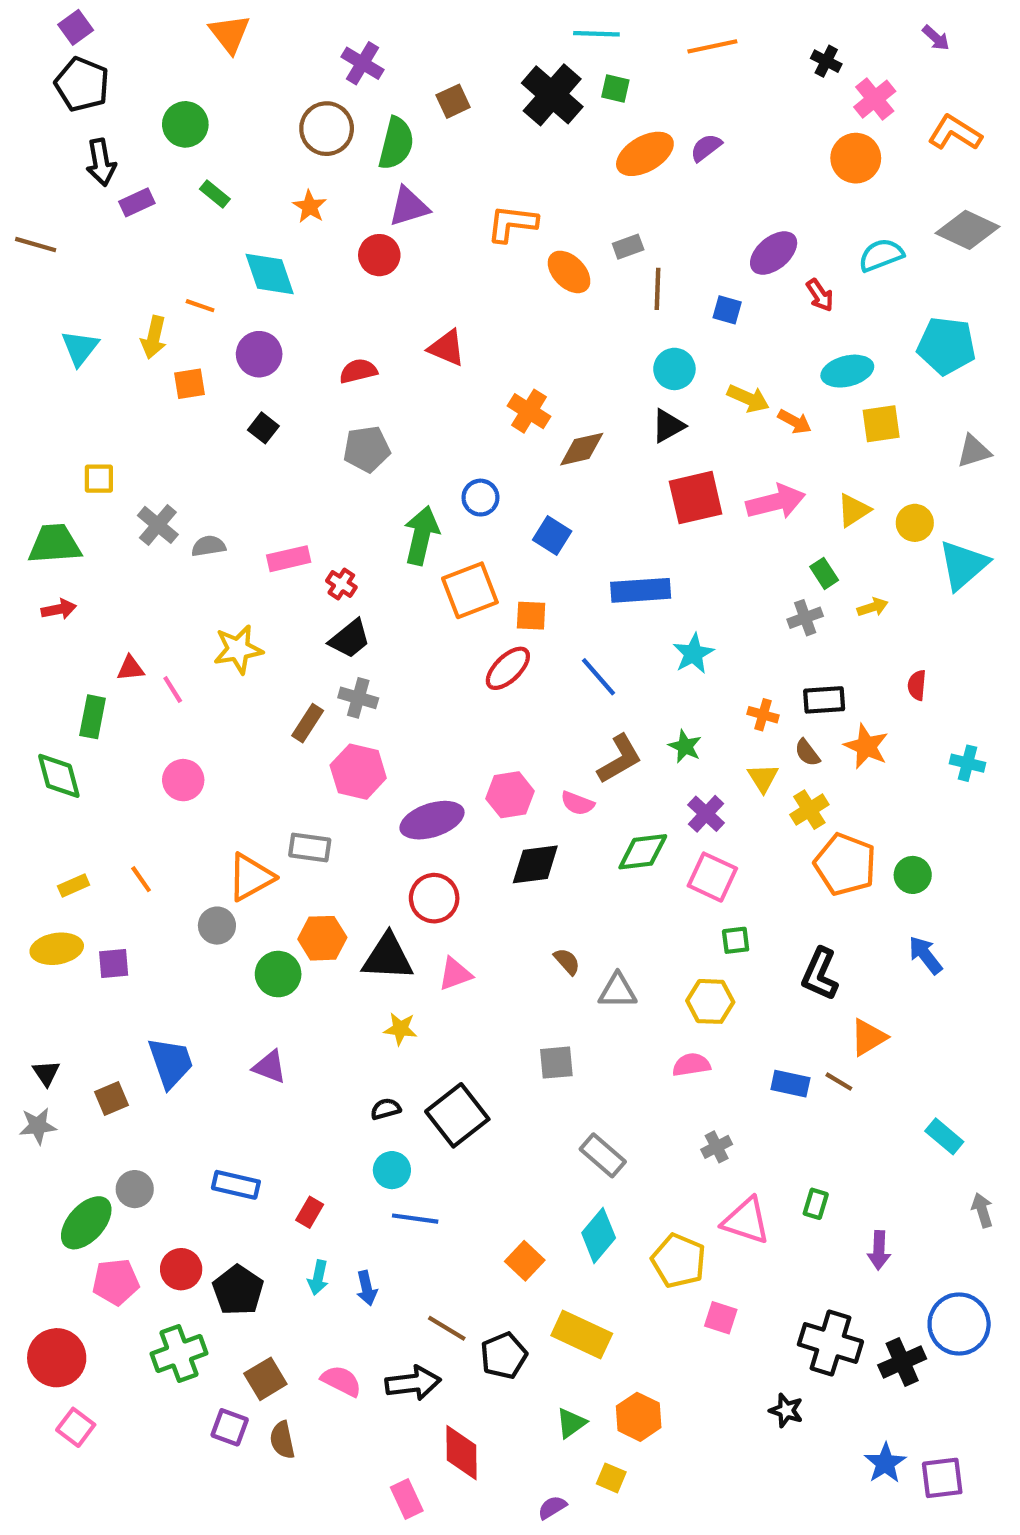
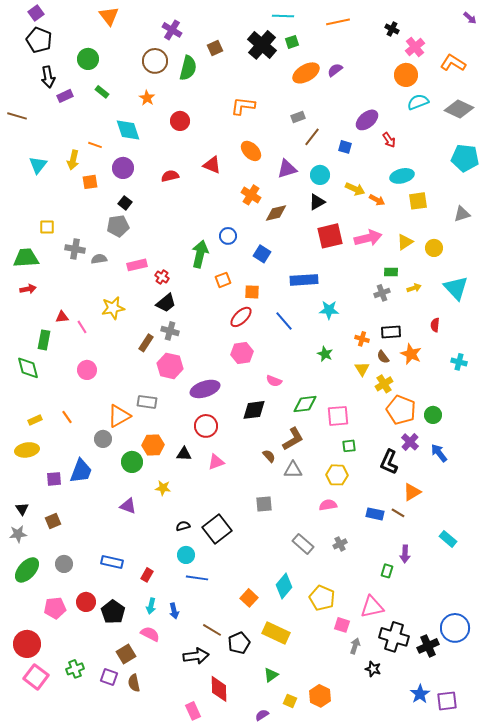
purple arrow: (936, 38) -> (470, 18), moved
green square: (615, 89) -> (292, 42), turned -32
purple triangle: (409, 207) -> (287, 169), moved
cyan semicircle: (881, 255) -> (418, 102), moved
orange ellipse: (569, 272) -> (251, 151), moved
brown line: (658, 289) -> (312, 137), turned 36
cyan pentagon: (946, 346) -> (465, 158), moved
gray pentagon: (367, 449) -> (118, 226), moved
gray cross: (158, 525) -> (75, 249), turned -30
cyan triangle: (963, 565) -> (456, 288), moved, turned -32
green rectangle: (824, 573) -> (391, 272), turned -56
orange square: (470, 590) -> (223, 280), size x0.6
cyan star: (693, 654) -> (329, 310), turned 30
brown L-shape: (620, 759) -> (293, 439), moved
pink hexagon: (510, 795) -> (242, 353), moved
purple cross: (706, 814) -> (410, 442), moved
pink square: (712, 877) -> (338, 416), turned -30
black triangle: (388, 957) -> (184, 454), size x0.6
purple square: (114, 963) -> (54, 479), moved
yellow star: (400, 1029) -> (163, 488), moved
blue trapezoid: (171, 1063) -> (81, 471), moved, turned 40
gray rectangle: (603, 1155) -> (303, 544), moved
gray arrow: (982, 1210) -> (355, 646), moved, turned 35
pink triangle: (746, 1221) -> (372, 607), moved, turned -30
green ellipse: (86, 1223) -> (27, 570), moved
purple arrow: (879, 1250) -> (405, 554), moved
green cross: (179, 1354) -> (75, 669), moved, size x0.7
pink semicircle: (341, 1381) -> (150, 634), moved
orange hexagon: (639, 1417) -> (320, 696), moved
pink square: (76, 1427) -> (36, 677), size x1.4

